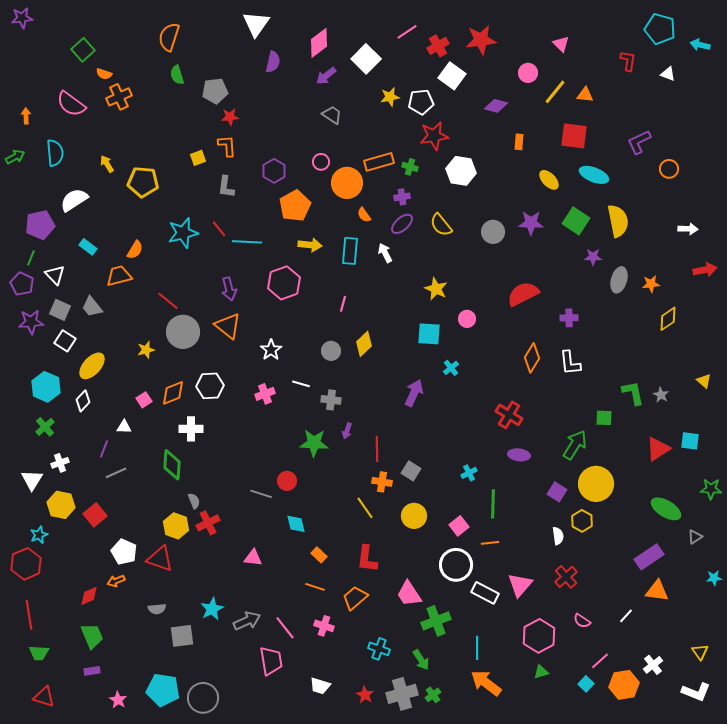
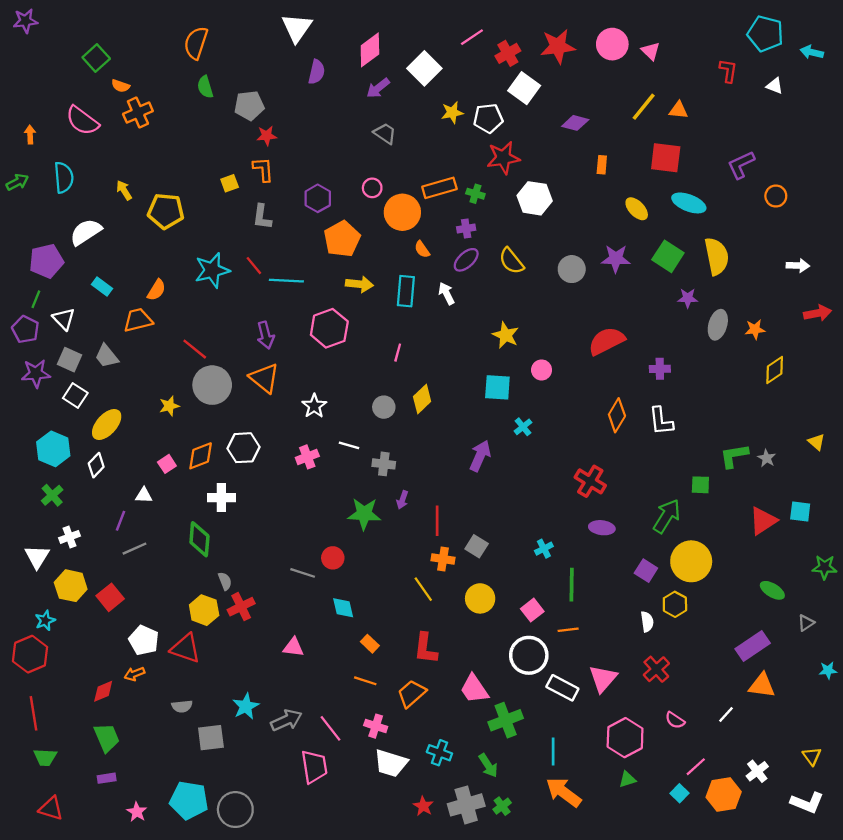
pink circle: (528, 73) -> (612, 44), moved, size x1.4
green L-shape: (633, 393) -> (734, 456), turned -88
green ellipse: (666, 509) -> (772, 590), size x0.7
white trapezoid: (320, 686) -> (391, 763), moved, size x1.4

